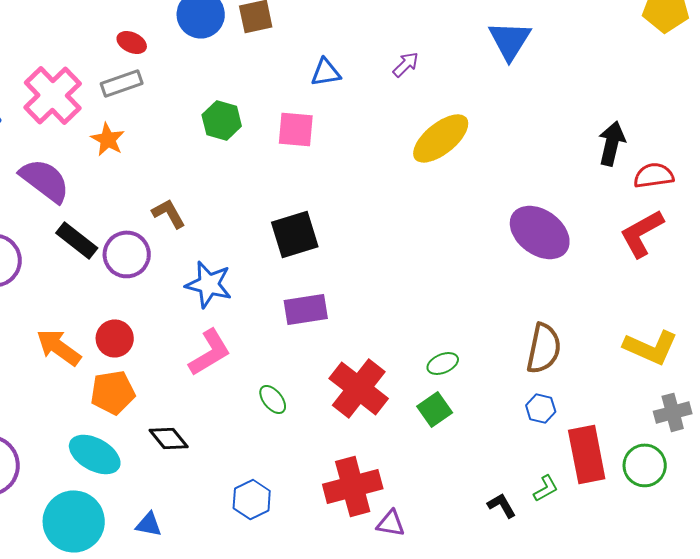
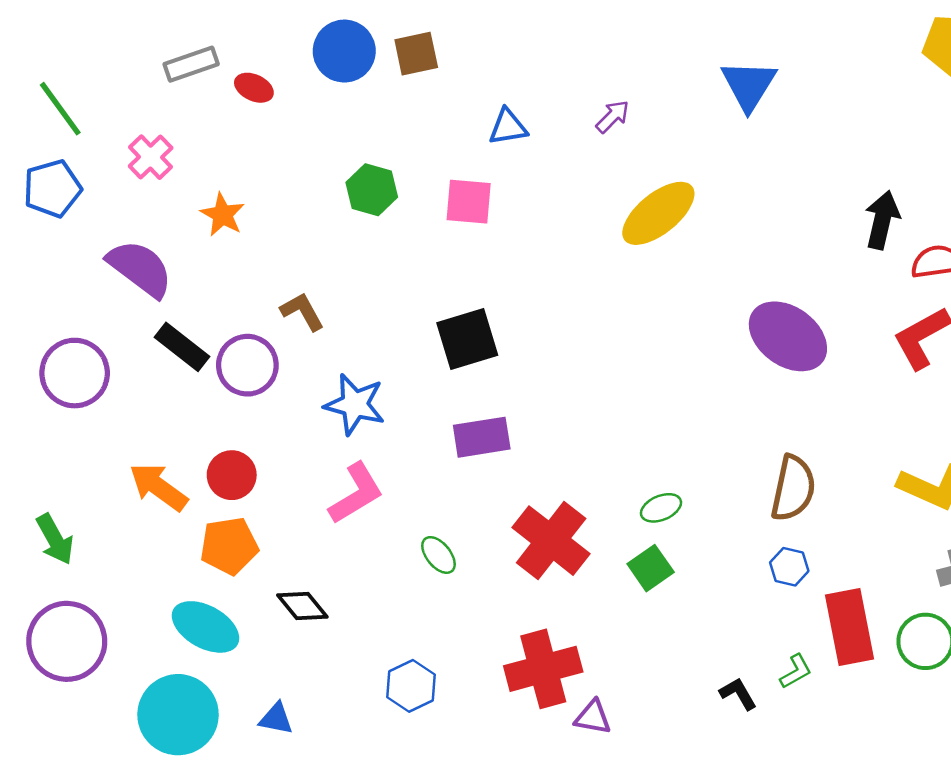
gray rectangle: (122, 83) -> (191, 64), moved
pink cross: (53, 95) -> (151, 157), size x0.6

